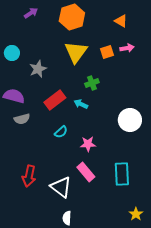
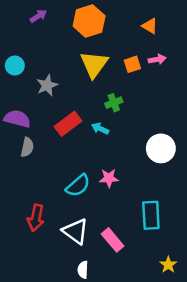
gray semicircle: (22, 119) -> (27, 147), turned -63
cyan semicircle: (61, 132) -> (78, 186), moved, size x1.5
pink rectangle: (86, 172) -> (113, 240), moved

